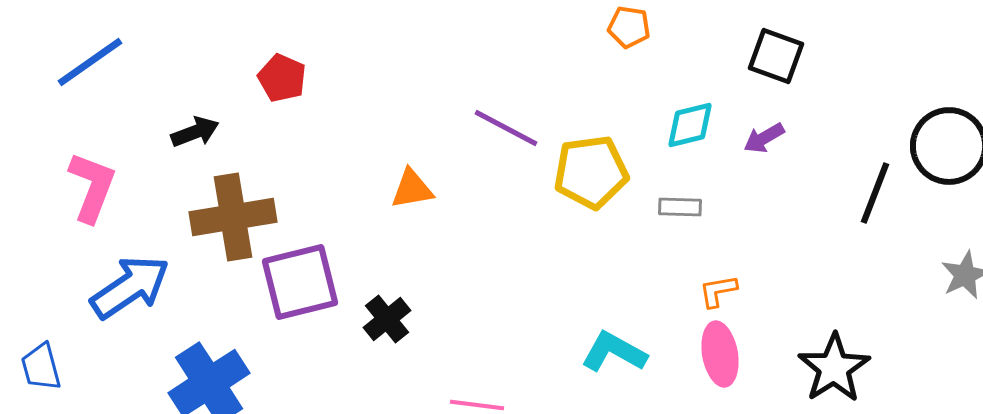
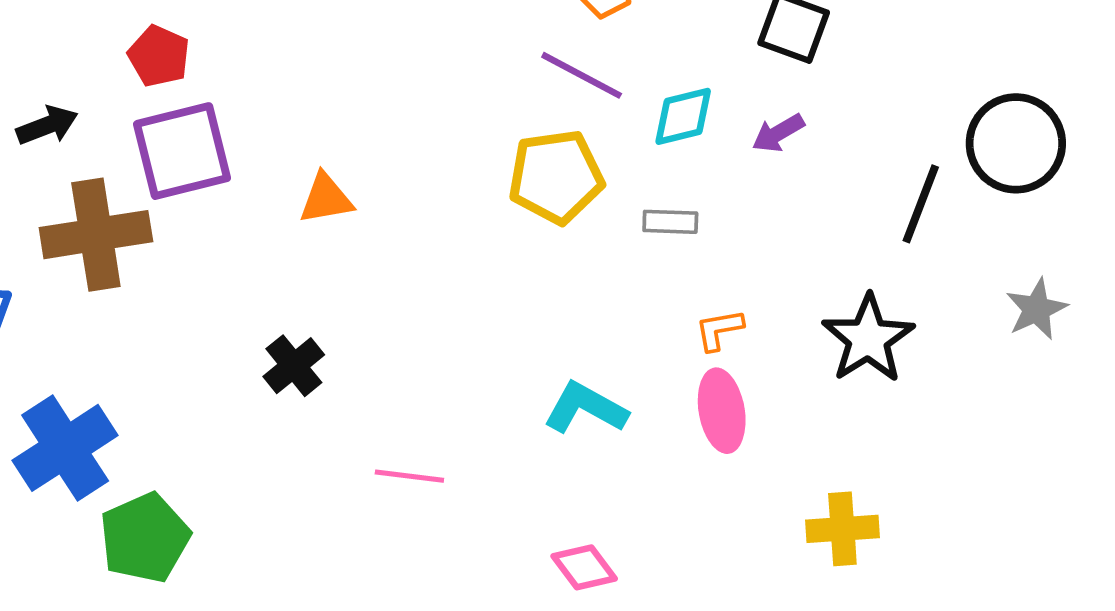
purple line: (506, 128) -> (582, 75), moved
purple square: (300, 282) -> (182, 151), moved
black star: (834, 368) -> (868, 339), moved

